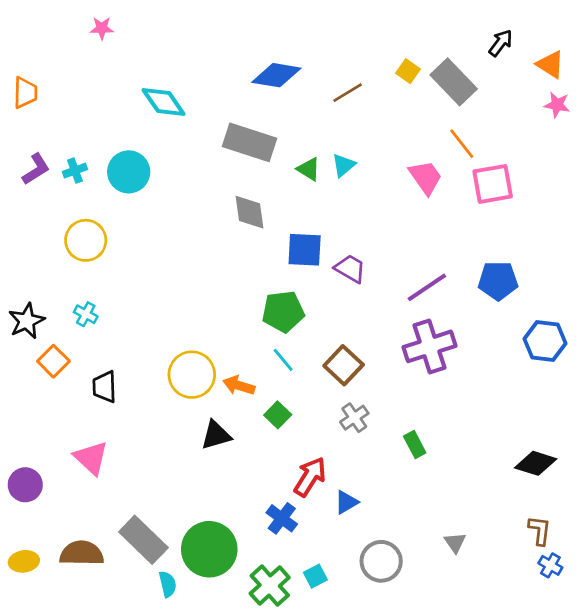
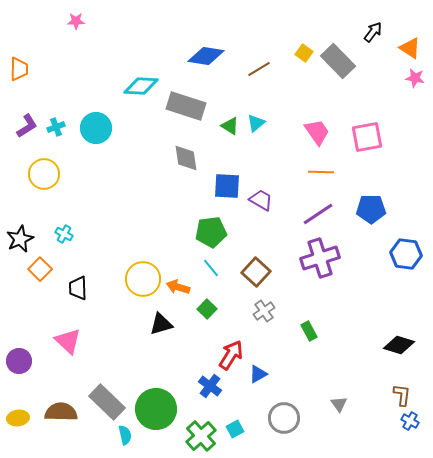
cyan diamond: (164, 102) -> (141, 86), moved, turned -52
orange line: (462, 144) -> (321, 172), moved, turned -50
yellow circle: (86, 240) -> (44, 174), moved

